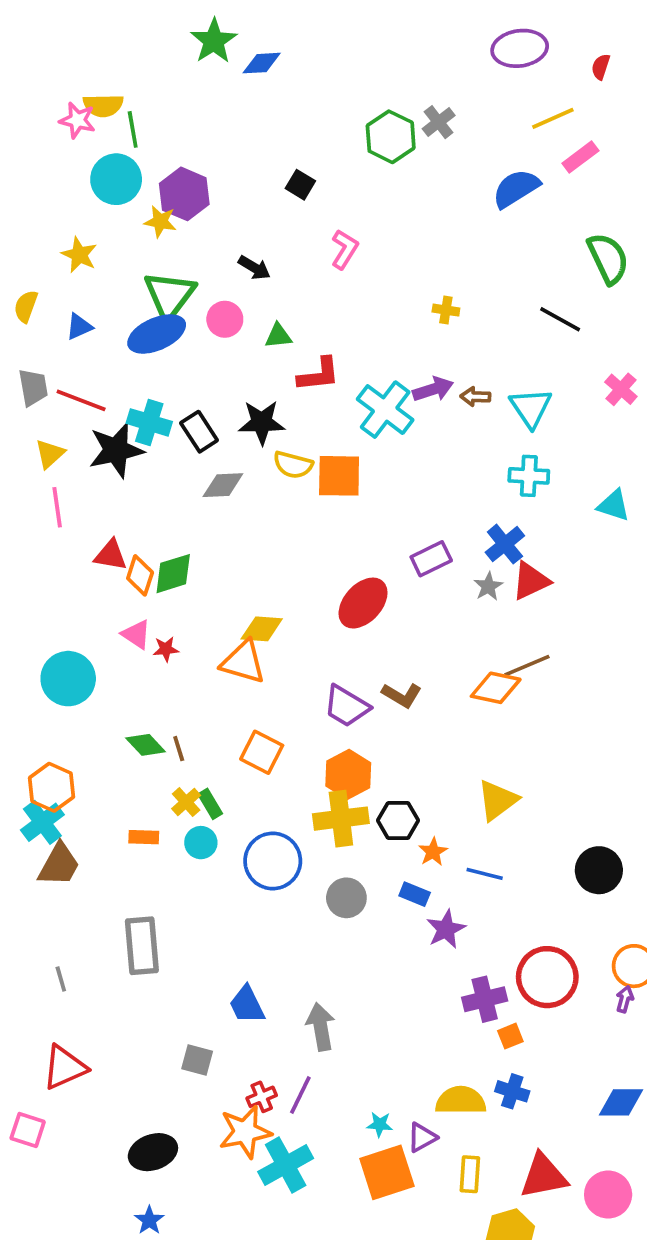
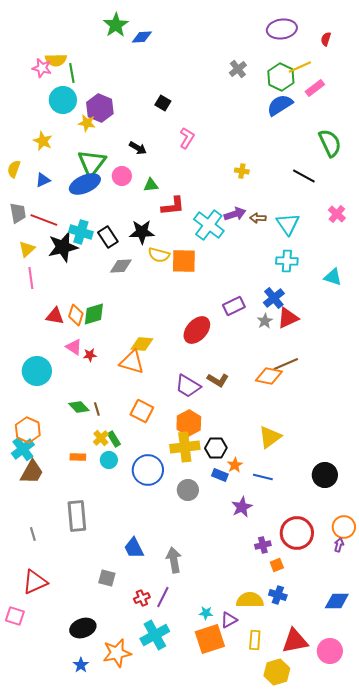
green hexagon: (391, 137) -> (281, 77), moved
red triangle: (111, 555) -> (55, 316), moved
blue rectangle: (415, 894) -> (220, 475), moved
purple cross: (485, 999) -> (263, 545), size x0.7
orange star: (245, 1132) -> (117, 653), moved

